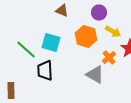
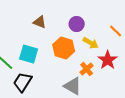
black trapezoid: (45, 70) -> (23, 82), turned 35

